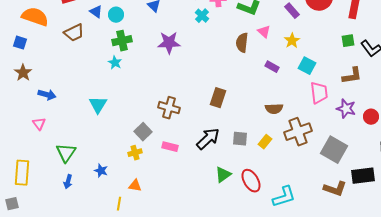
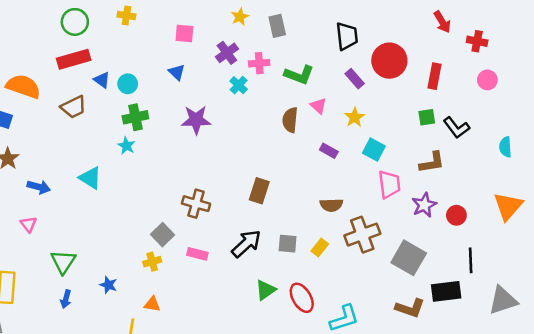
cyan triangle: (98, 105) -> (90, 178), moved, turned -30
purple star: (346, 109) -> (424, 205), turned 30

